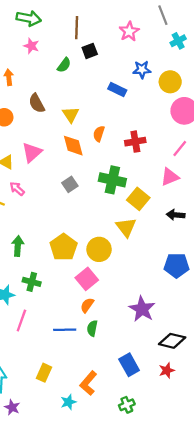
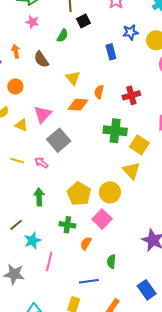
blue rectangle: (117, 90) -> (111, 52), turned 56
brown semicircle: (37, 103) -> (41, 59), moved
orange diamond: (73, 146) -> (78, 105), turned -65
gray square: (70, 184) -> (59, 140), moved, size x1.6
pink arrow: (17, 189) -> (41, 163), moved
green cross: (32, 282) -> (67, 225), moved
orange semicircle: (87, 305) -> (86, 243), moved
blue line: (65, 330) -> (89, 281), moved

